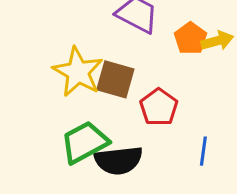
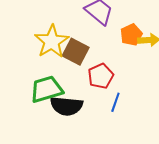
blue line: (203, 151) -> (115, 102), moved

